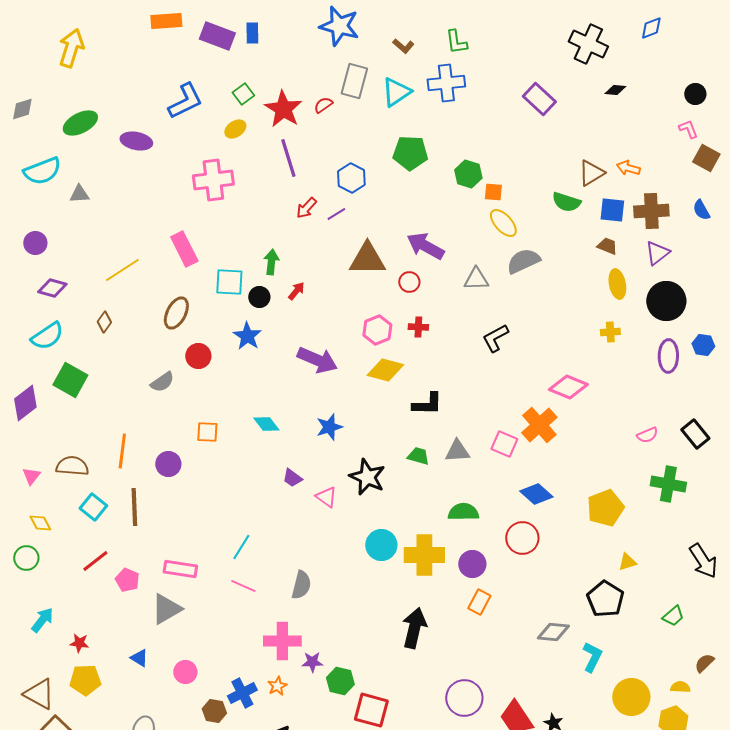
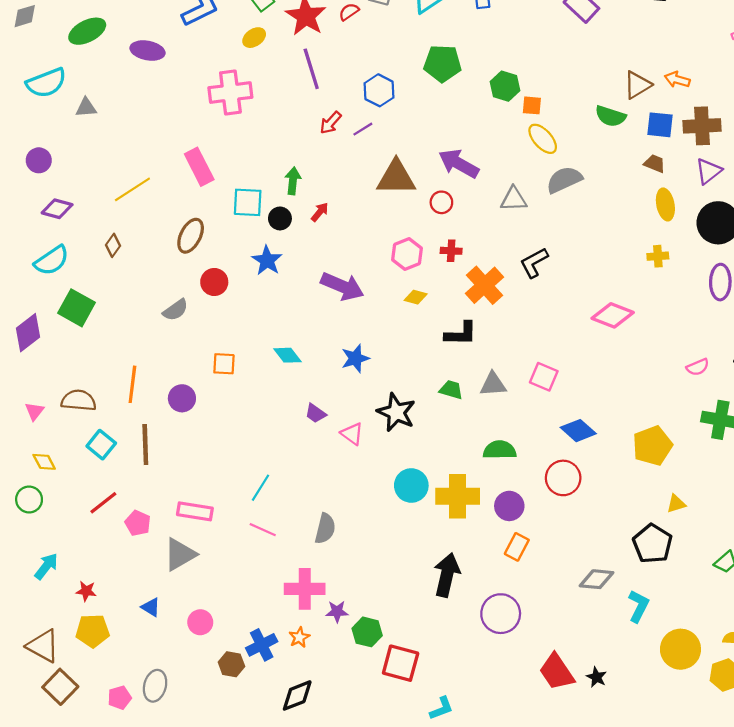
yellow diamond: (385, 370) -> (416, 297), size x0.6
orange cross: (539, 425) -> (485, 285), moved
purple circle: (464, 698) -> (501, 614), moved

